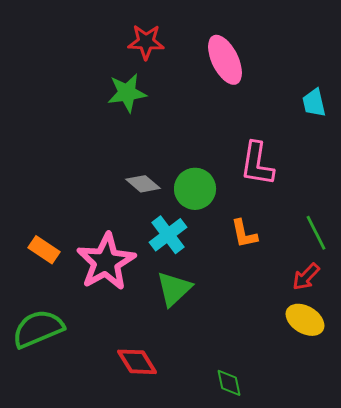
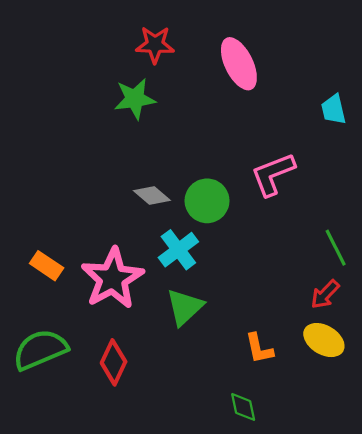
pink L-shape: (257, 164) -> (273, 174), turned 60
orange L-shape: (244, 234) -> (259, 349), moved
red diamond: (137, 362) -> (114, 362), moved, turned 57

